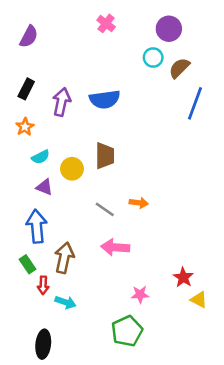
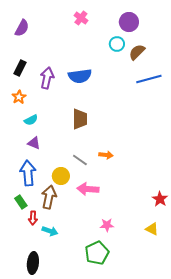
blue line: (195, 103) -> (149, 79), turned 55
yellow circle: (72, 169) -> (61, 176), moved
red star: (183, 277) -> (160, 199), moved

